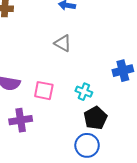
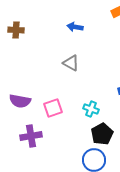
pink square: (44, 91) -> (53, 108), turned -30

